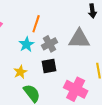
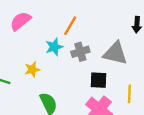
black square: (49, 66) -> (99, 80), moved
yellow star: (20, 72) -> (32, 70), moved

